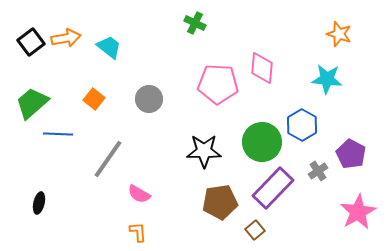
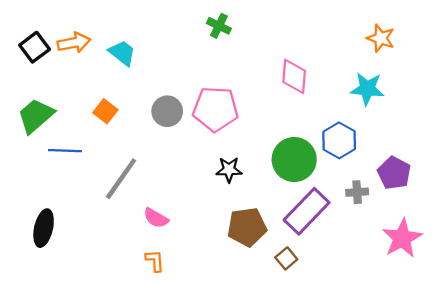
pink pentagon: (218, 84) -> (216, 109), moved
black star: (204, 151) -> (229, 170), size x0.7
gray cross: (318, 171) -> (357, 192), turned 30
black ellipse: (39, 203) -> (44, 228), size x1.5

